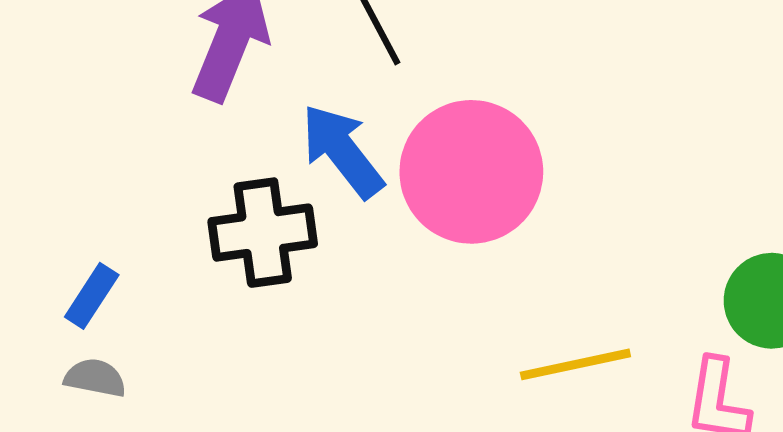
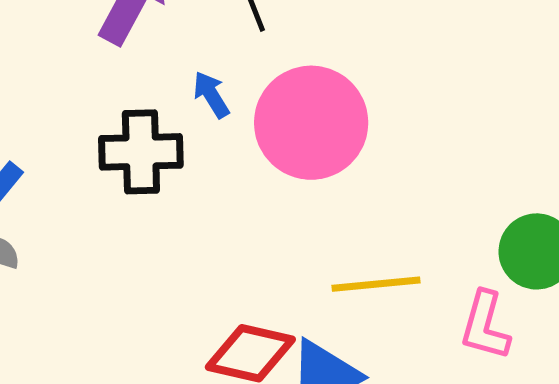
blue arrow: (342, 151) -> (211, 95), size x0.6

